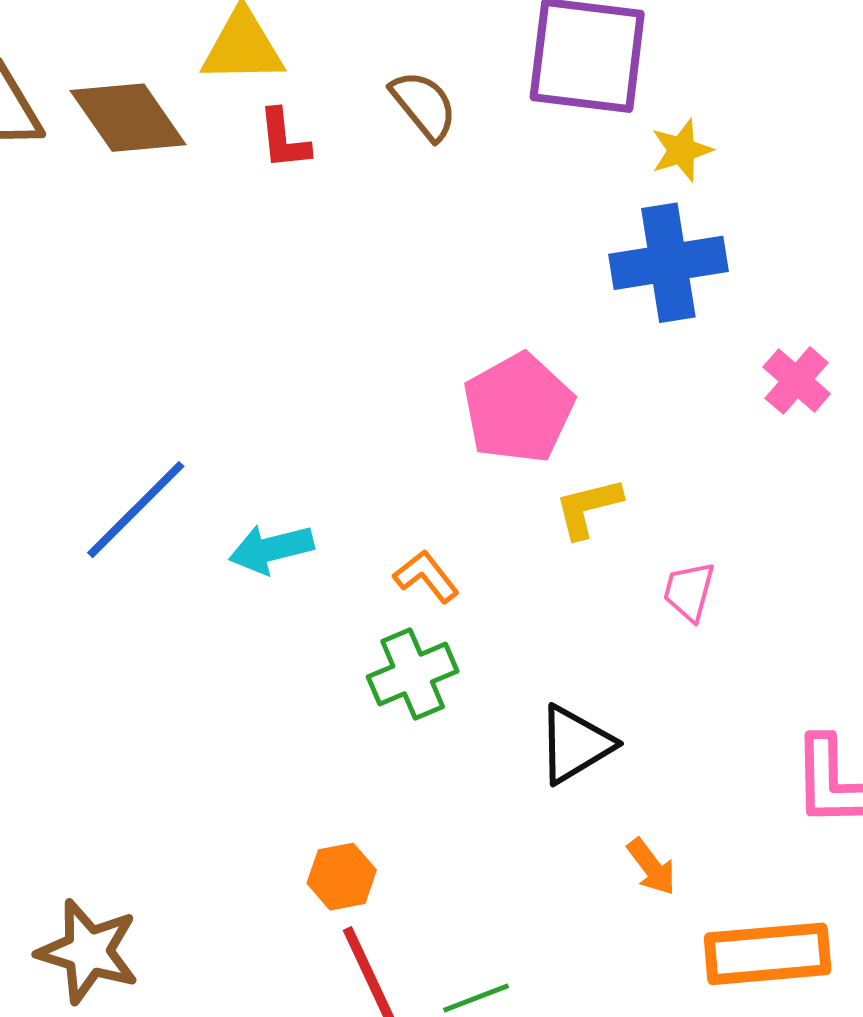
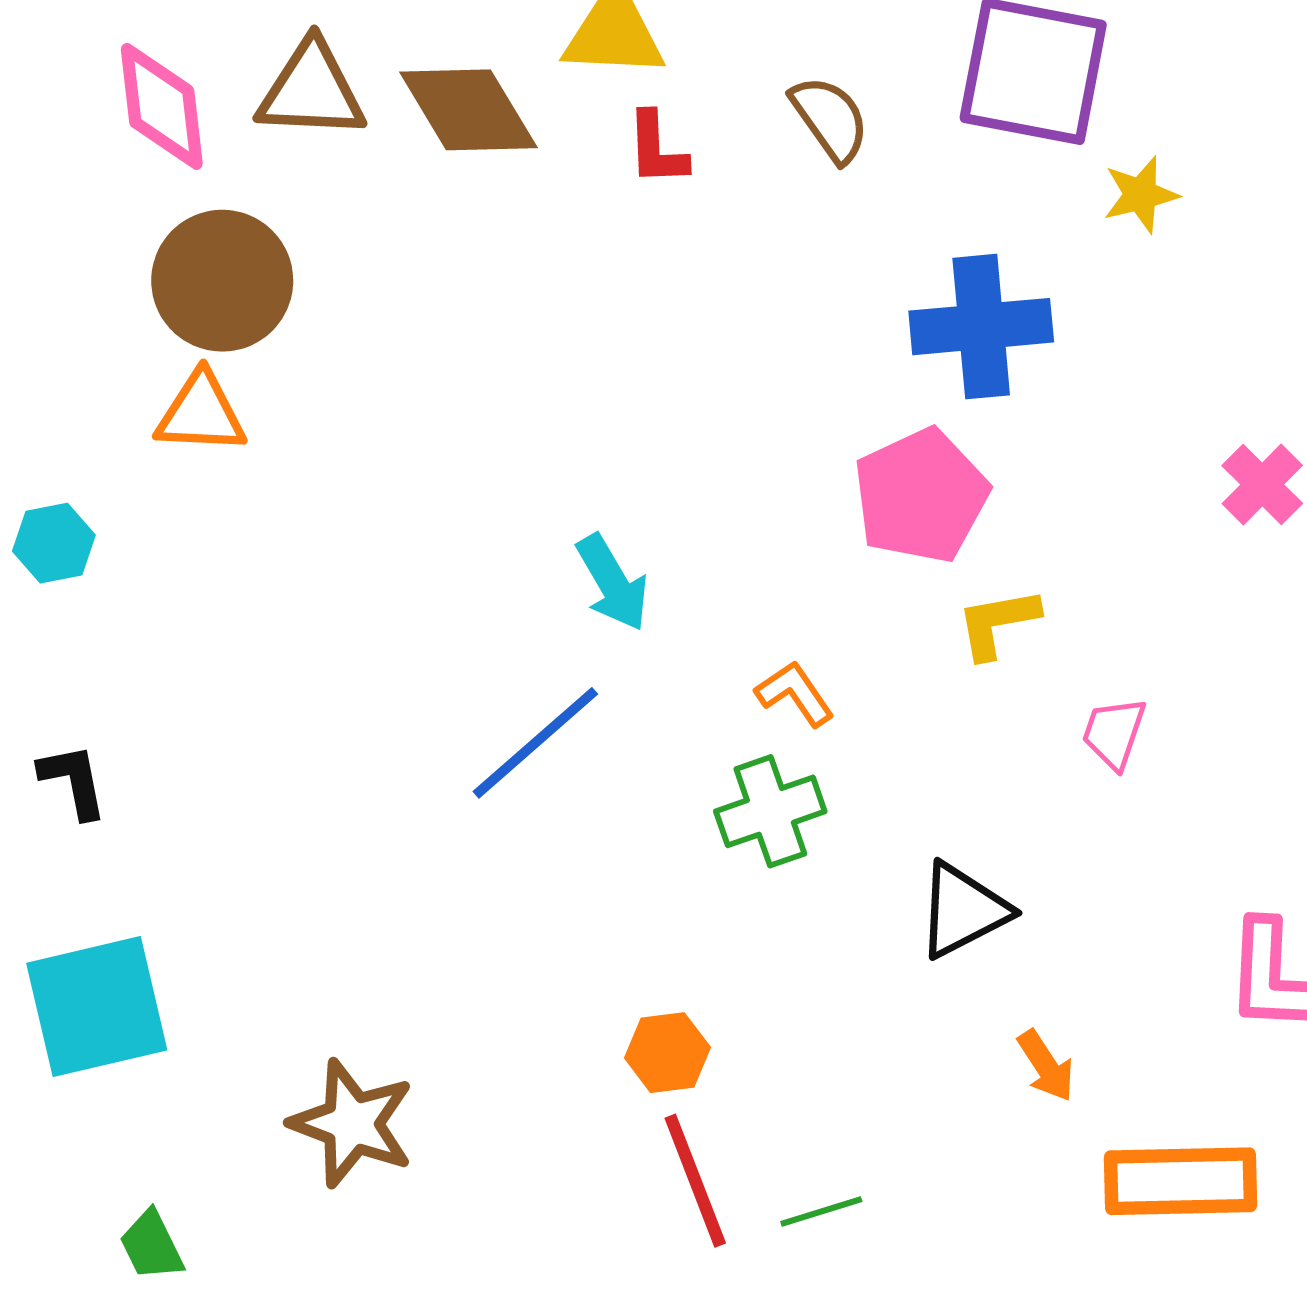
blue cross: (668, 263) -> (981, 327), moved
blue line: (136, 510) -> (535, 743), moved
cyan arrow: (271, 549) -> (612, 583), moved, turned -110

